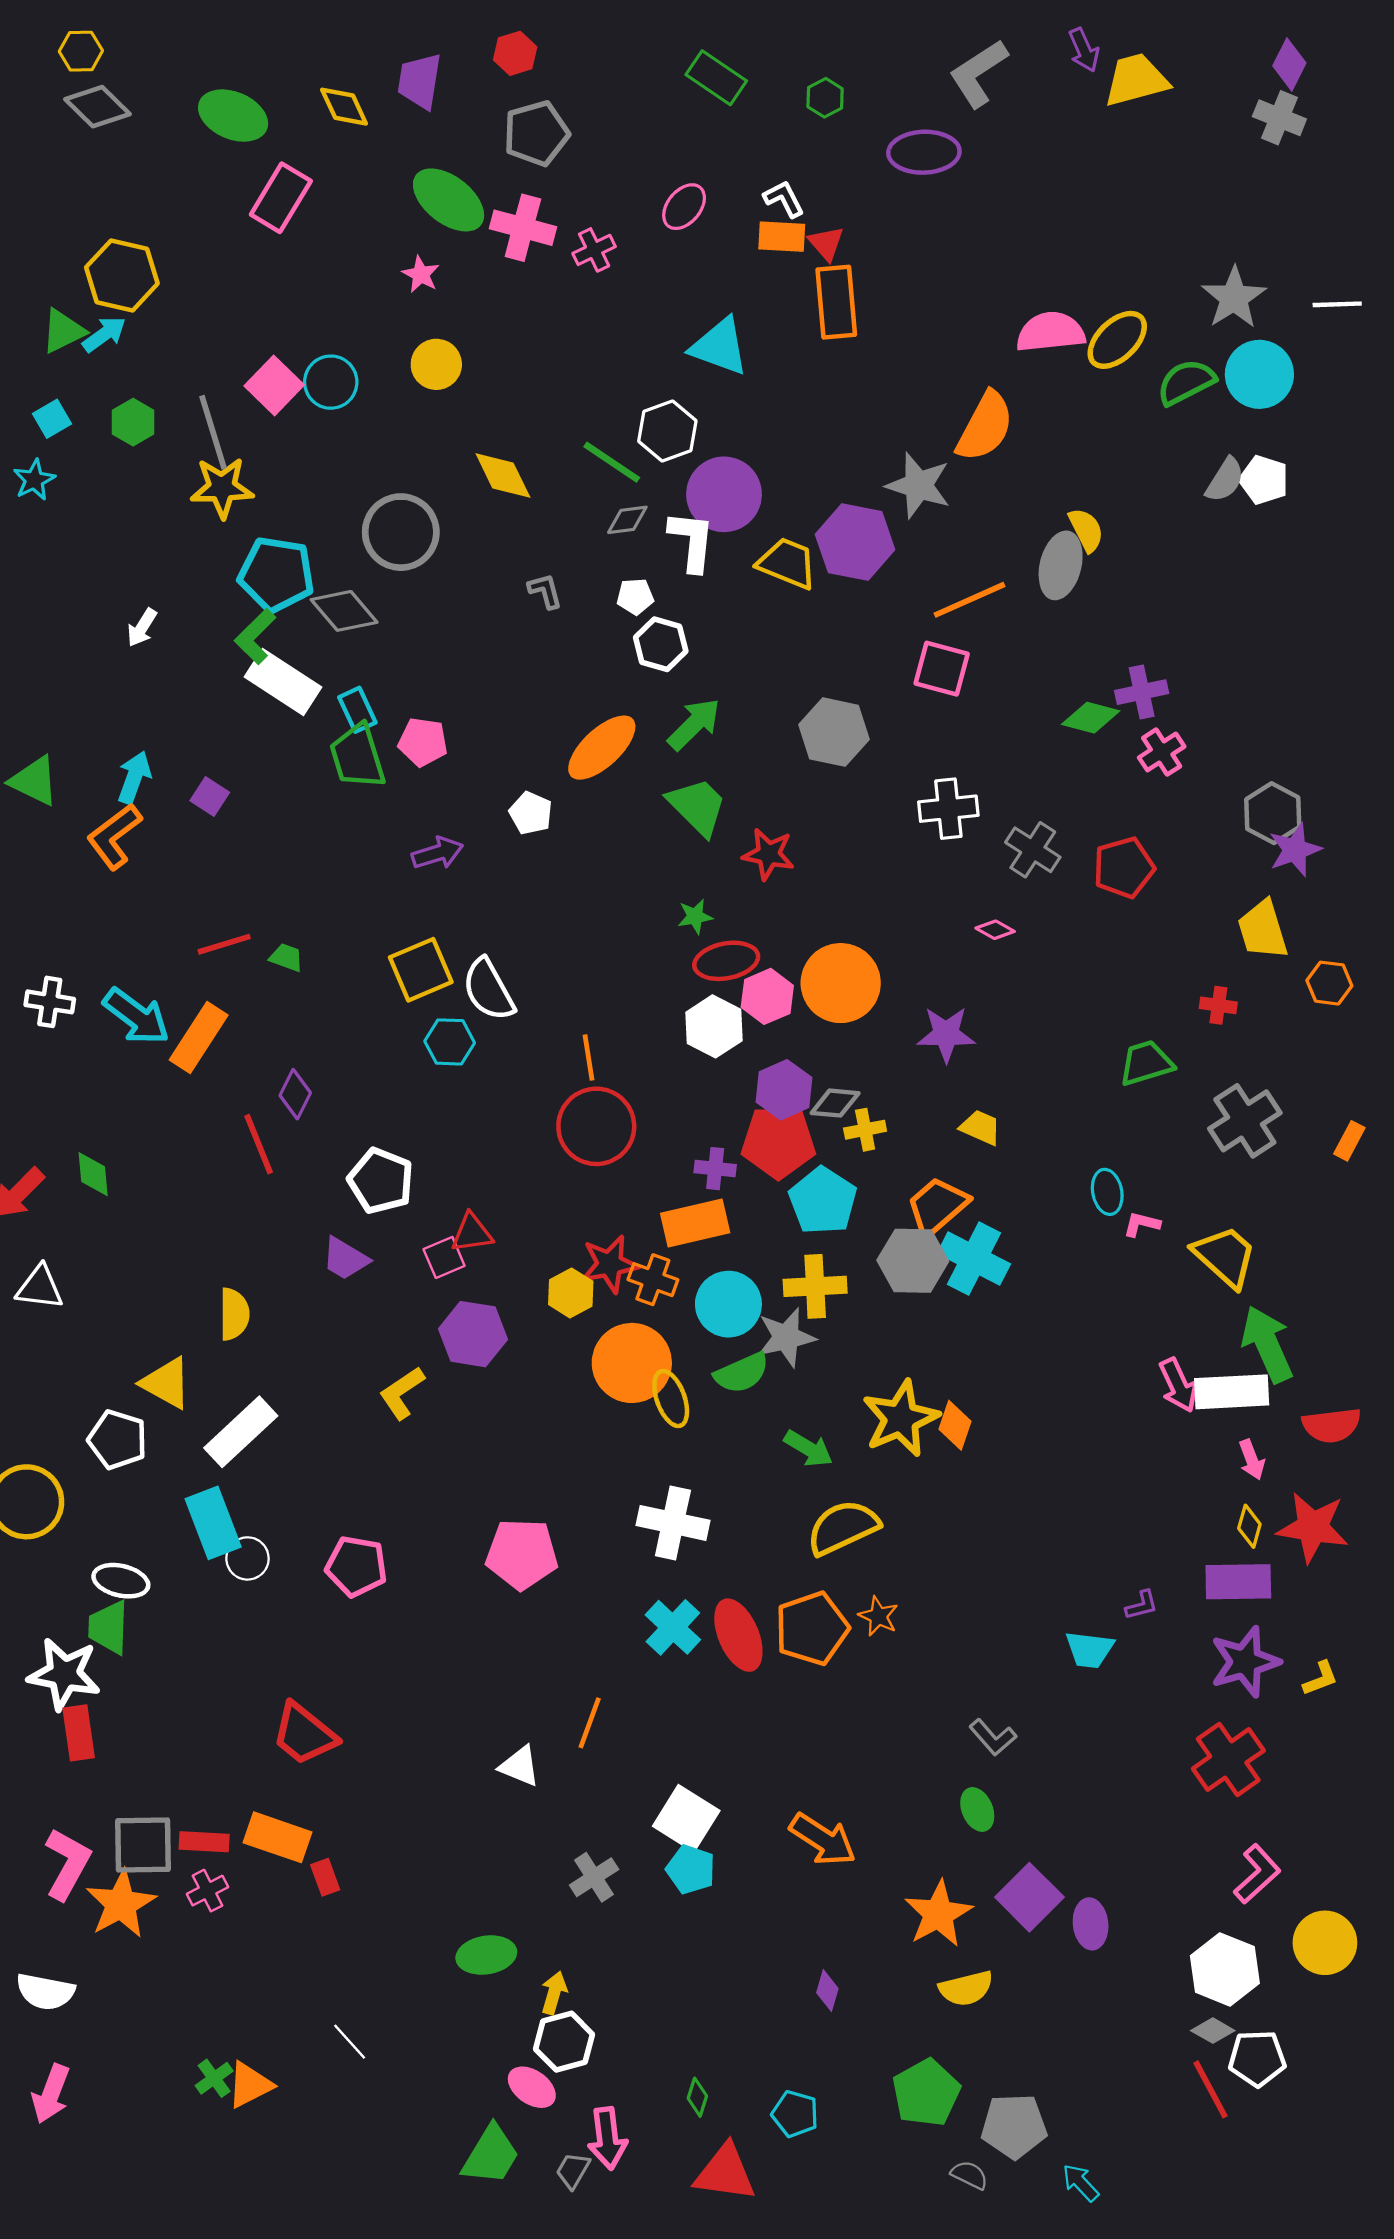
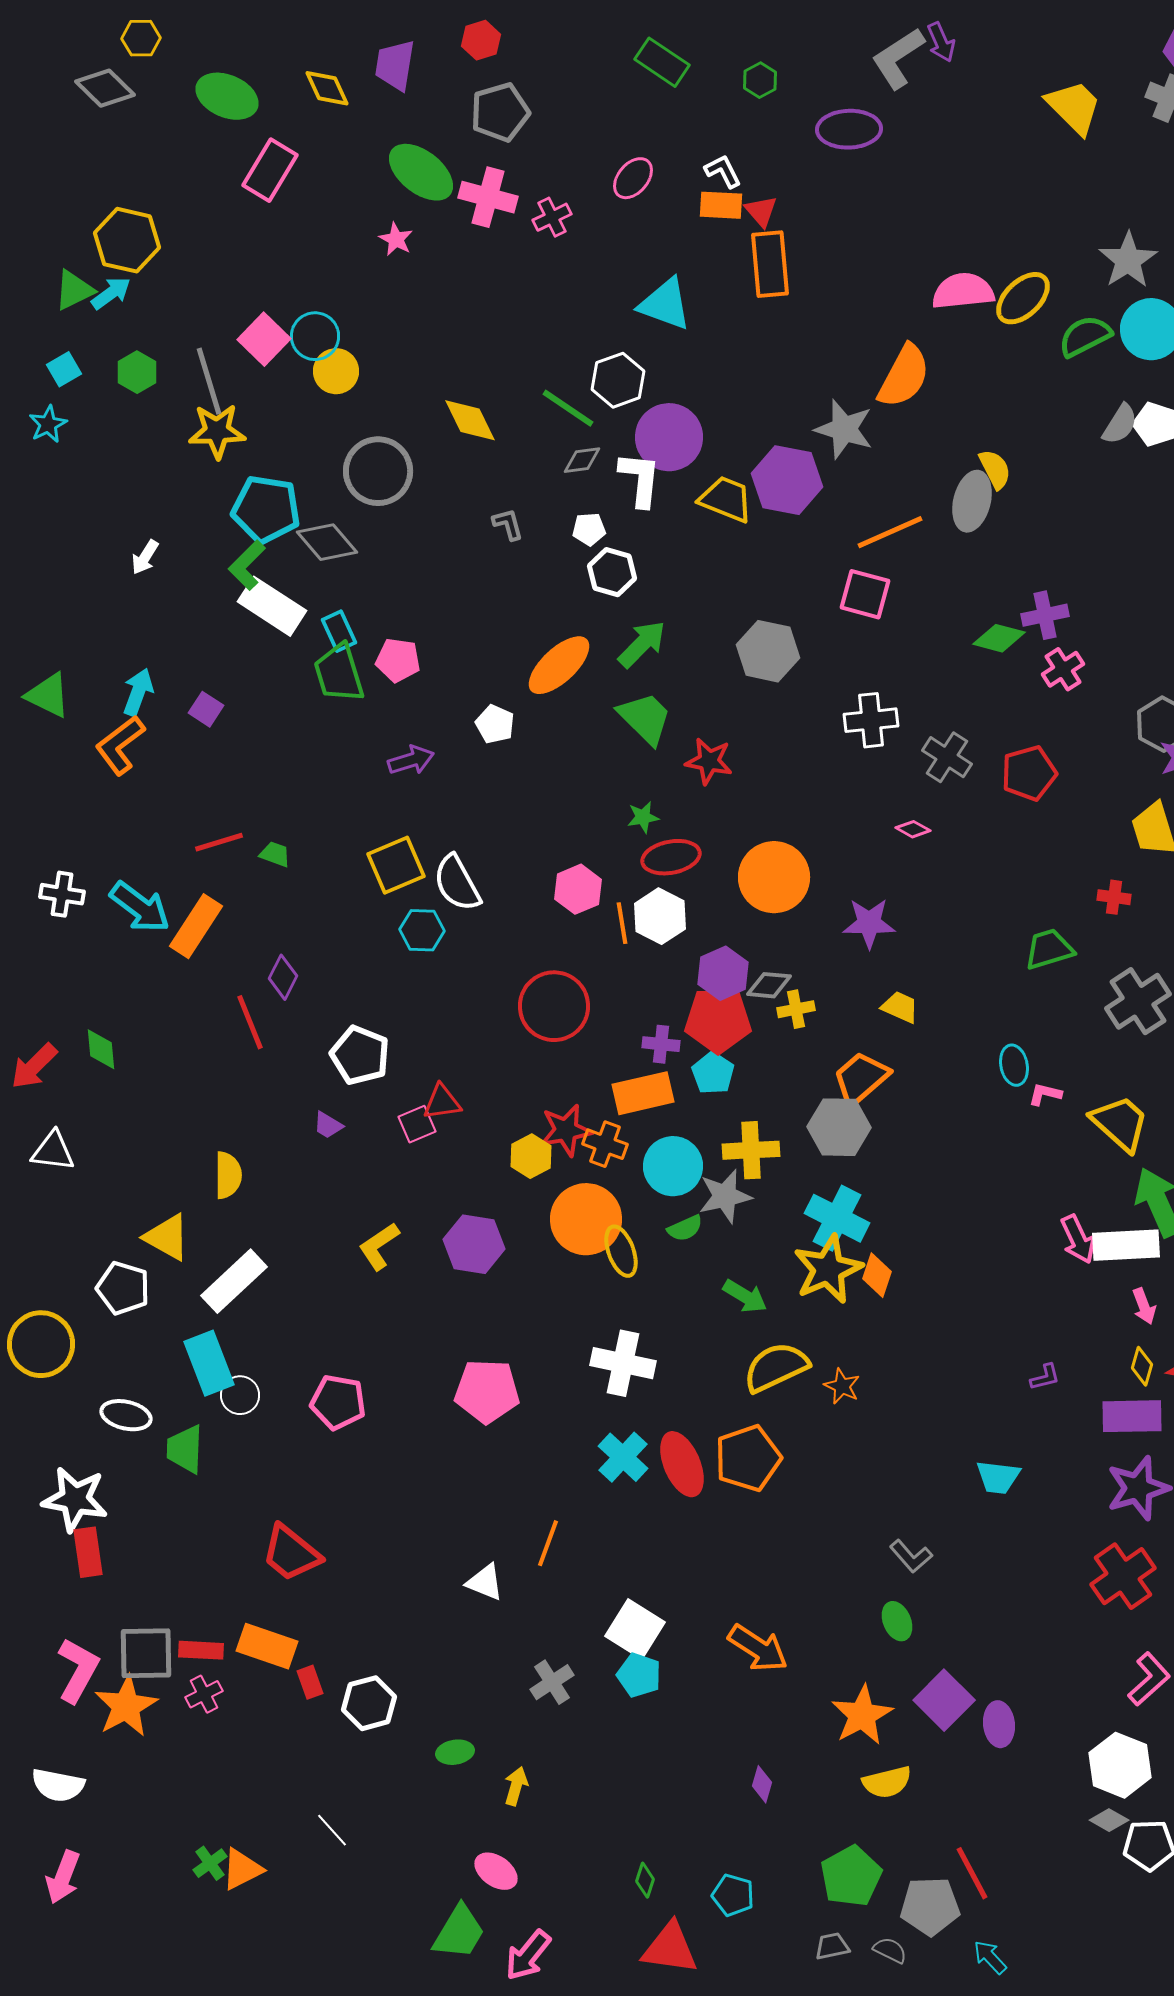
purple arrow: (1084, 50) -> (941, 42), moved
yellow hexagon: (81, 51) -> (141, 38), moved
yellow trapezoid: (1136, 80) -> (1074, 107), moved, turned 60
yellow circle: (436, 364) -> (336, 371), moved
pink hexagon: (767, 996) -> (578, 889), moved
orange line: (588, 1057) -> (622, 923), moved
cyan pentagon: (823, 1201) -> (713, 1073), moved, size x0.7
purple trapezoid: (345, 1259) -> (328, 1125), size x0.7
cyan cross: (974, 1259) -> (837, 1218), moved
purple hexagon: (473, 1334) -> (474, 1244), moved
green semicircle: (742, 1373) -> (685, 1228), size x0.7
purple L-shape: (1142, 1605) -> (1045, 1377), moved
orange star: (878, 1616) -> (842, 1386), moved
green trapezoid: (109, 1627) -> (185, 1449), moved
green ellipse: (486, 1955) -> (455, 1752), size x0.7
white hexagon: (564, 2042) -> (369, 1703), moved
red line: (1211, 2089) -> (972, 1873), moved
pink arrow: (607, 2138) -> (528, 1955), moved, turned 46
gray trapezoid: (573, 2171) -> (832, 1946), moved, turned 48

